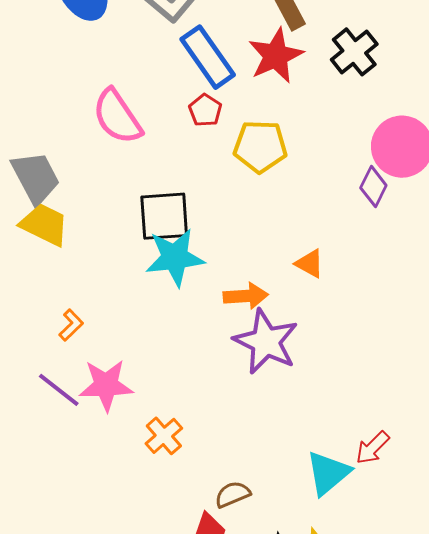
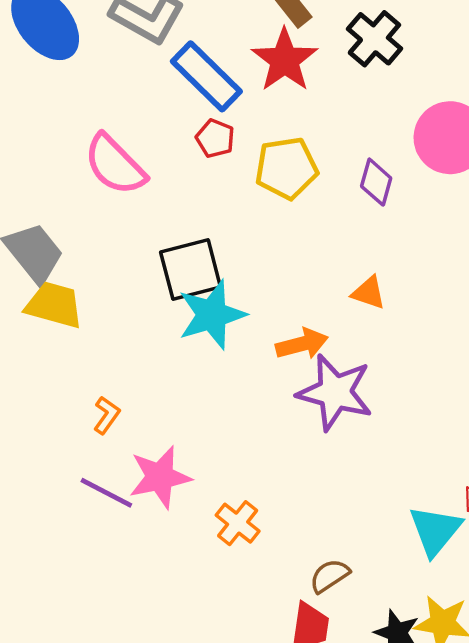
purple diamond: (373, 187) -> (376, 182), moved

